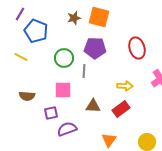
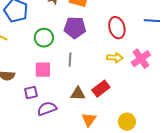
gray line: (84, 71) -> (70, 60), moved
yellow arrow: (125, 86) -> (115, 58), moved
brown triangle: (93, 106) -> (78, 94), moved

